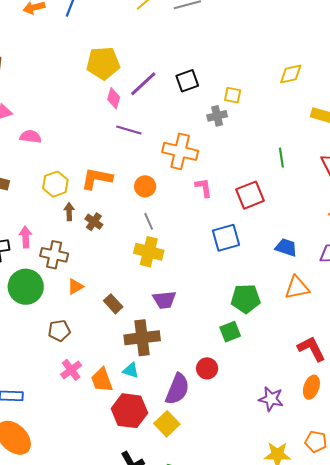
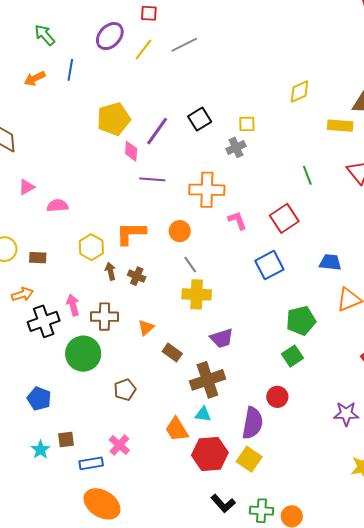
orange triangle: (75, 287) -> (146, 328), moved
pink cross: (71, 370) -> (119, 445), moved

